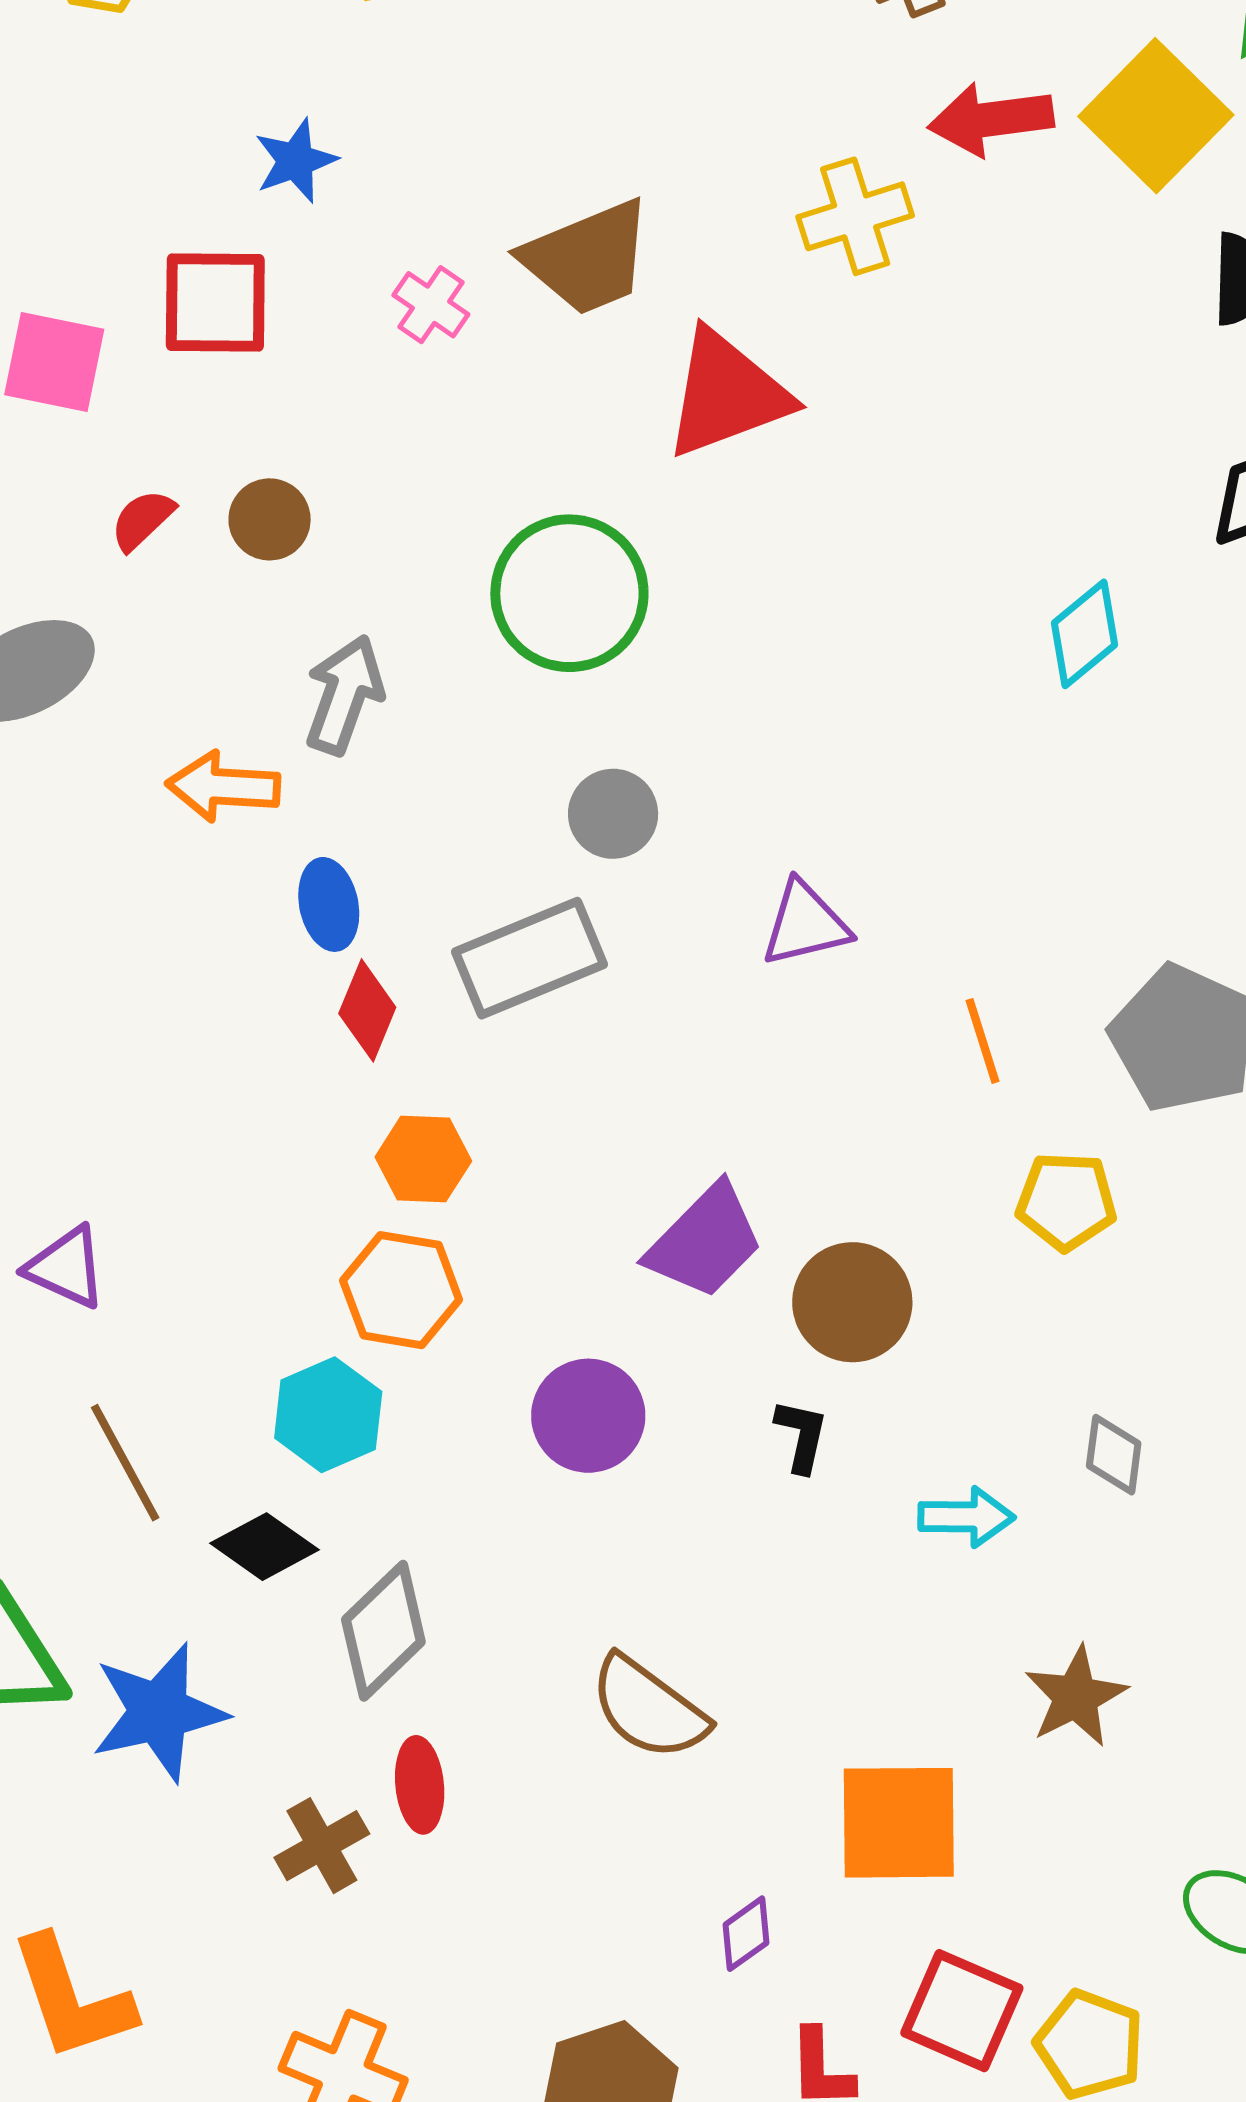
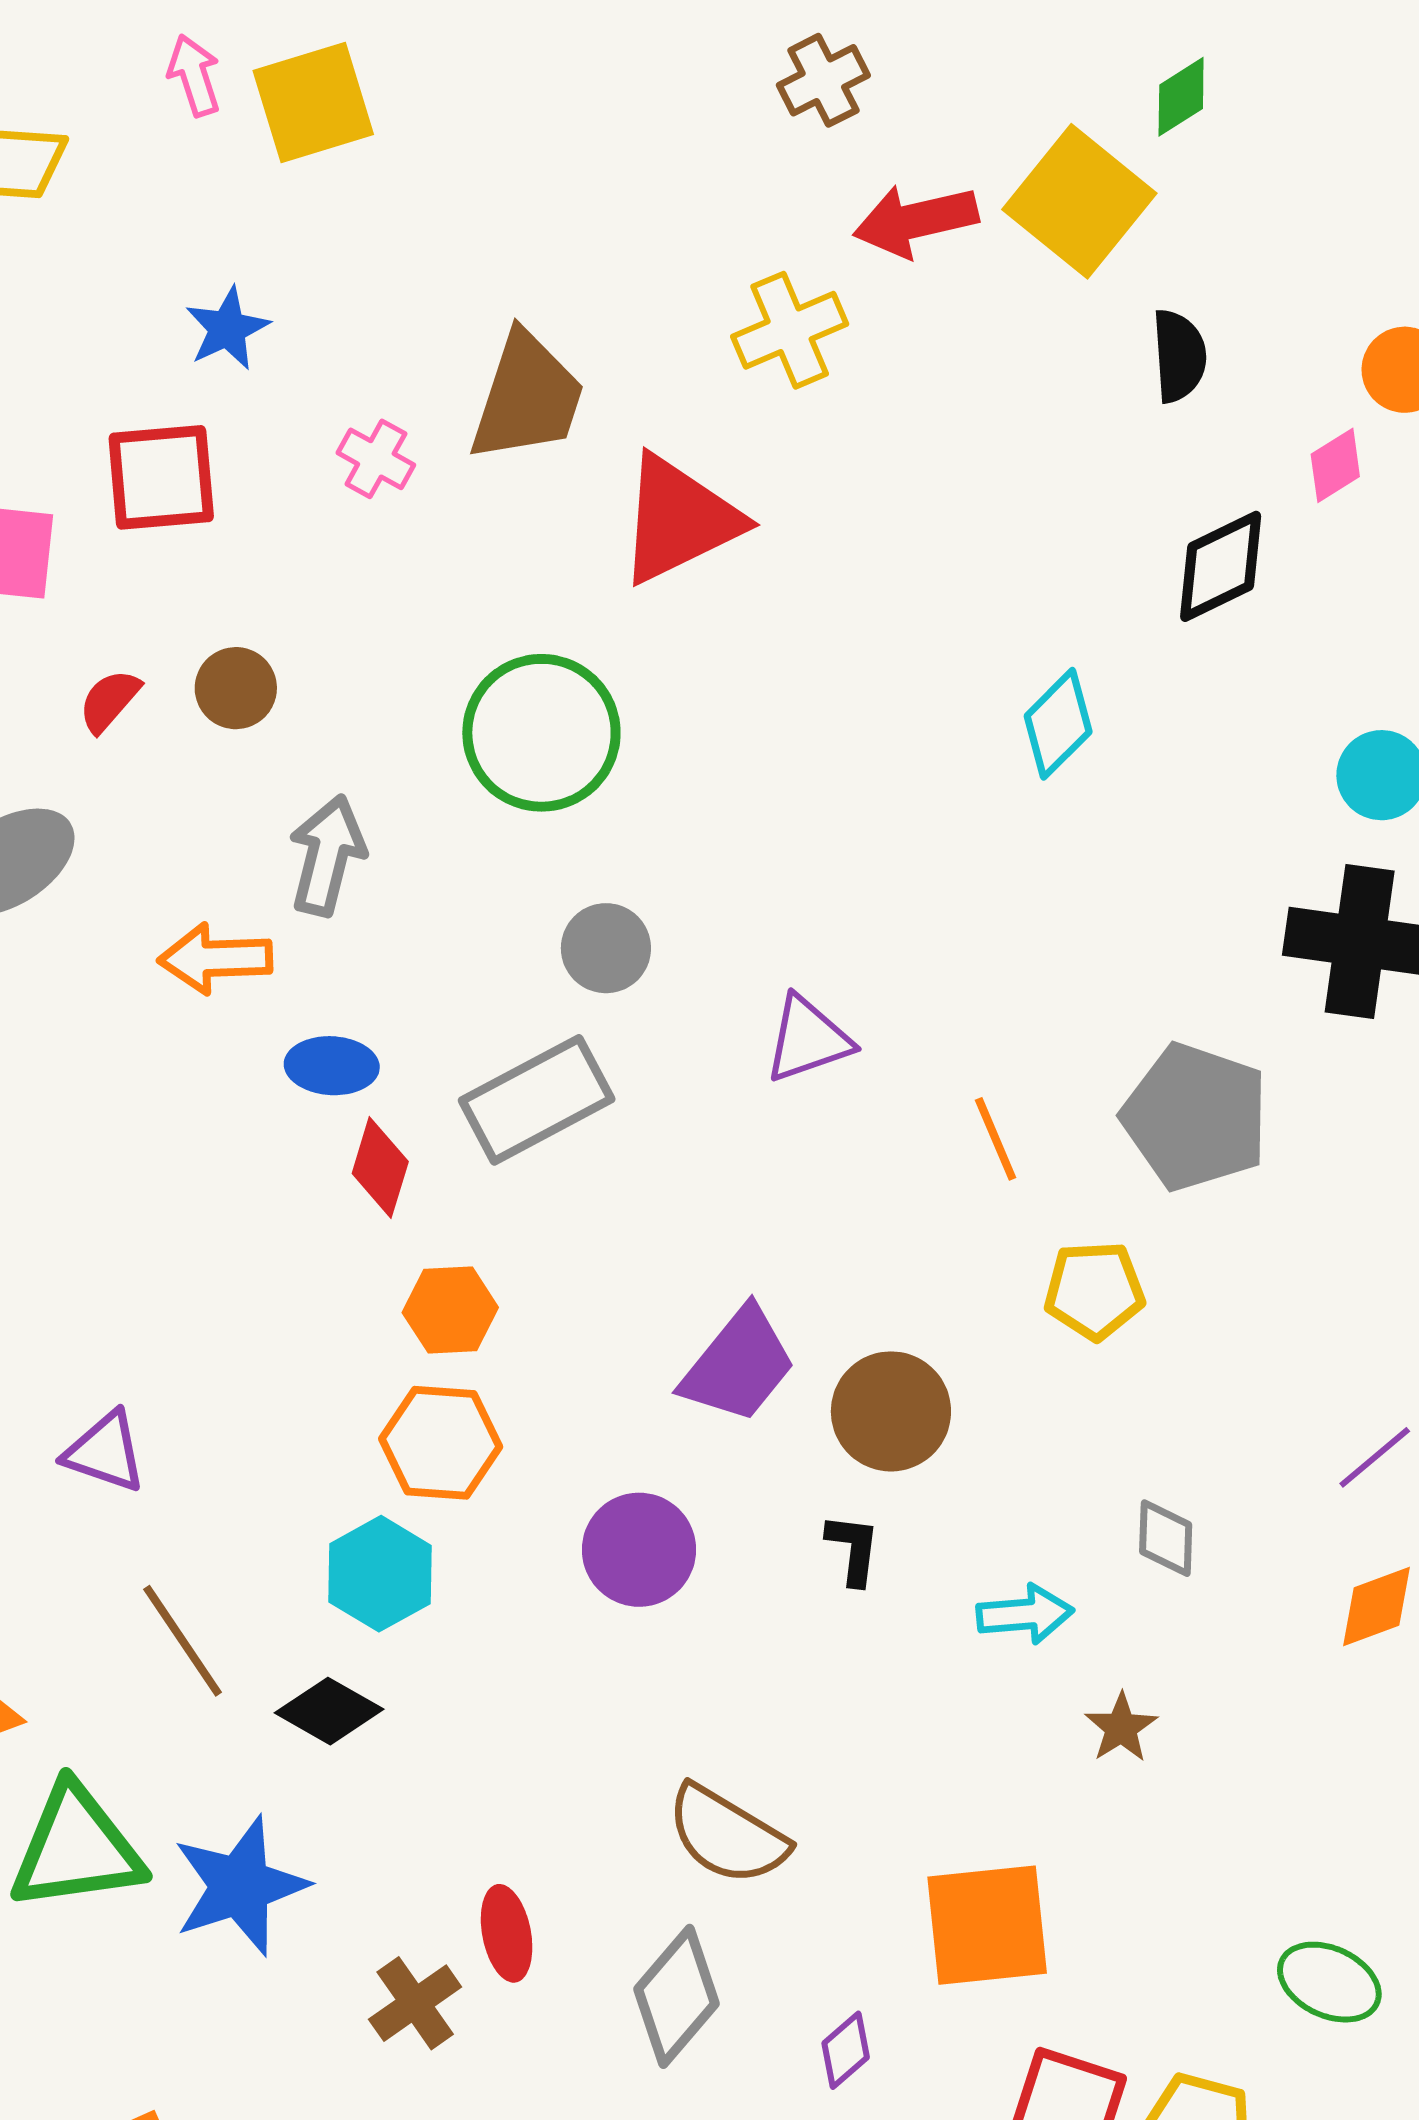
brown trapezoid: (587, 258) -> (527, 397), turned -44
blue ellipse: (329, 904) -> (332, 1066), turned -70
gray diamond: (383, 1631) -> (676, 1996), moved
brown star: (1076, 1697) -> (1121, 1728), moved, size x0.7

